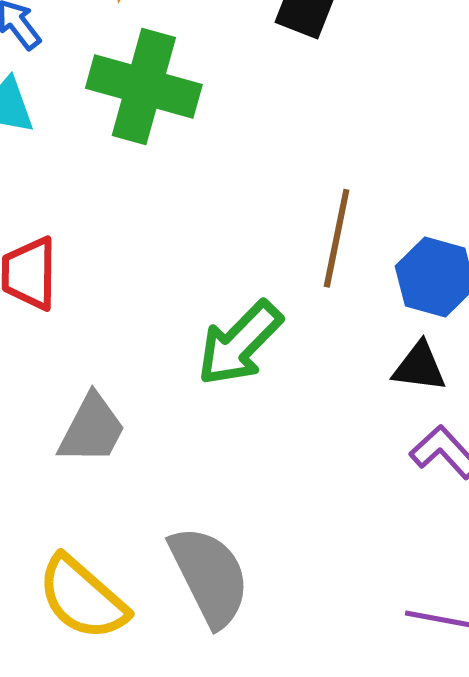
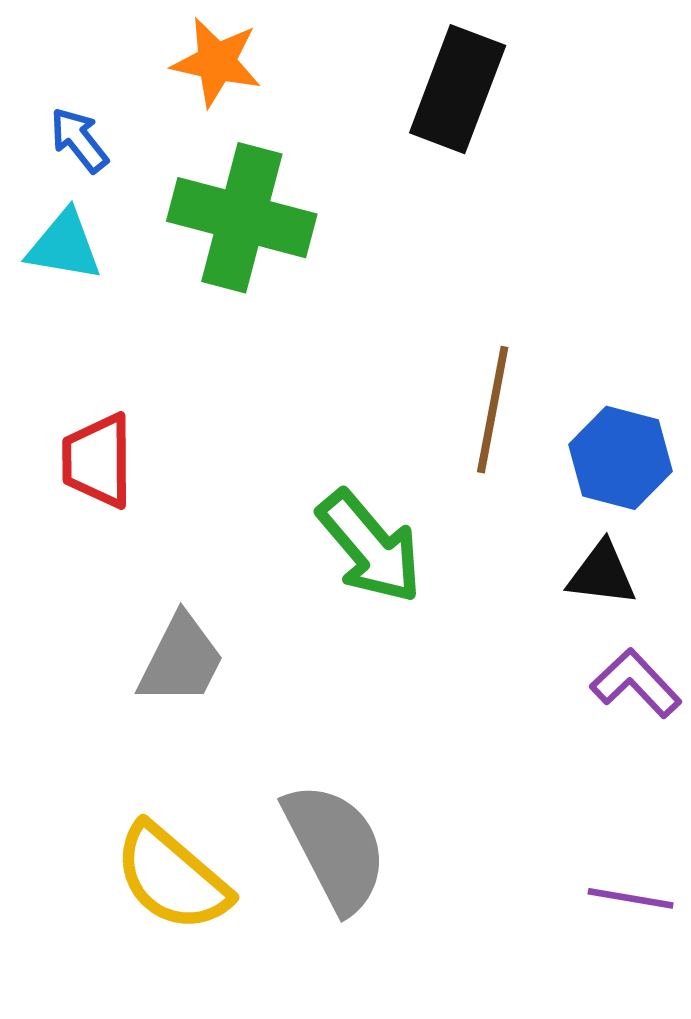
green arrow: (240, 343) -> (370, 547), turned -84

